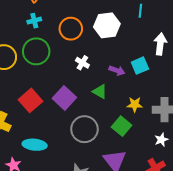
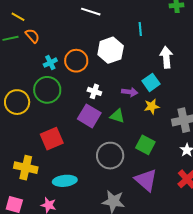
cyan cross: (34, 21) -> (50, 63), moved
purple square: (64, 98) -> (89, 116), moved
red square: (30, 100) -> (52, 139), turned 30
yellow star: (135, 105) -> (152, 106), moved

